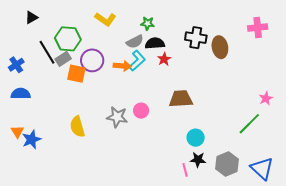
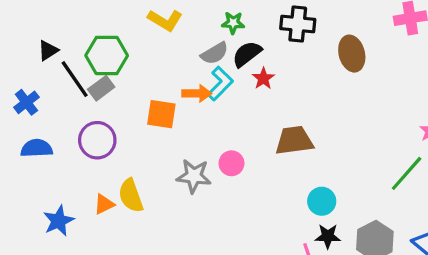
black triangle: (31, 17) -> (48, 51), moved
black cross: (196, 38) -> (298, 24), moved
black semicircle: (155, 43) -> (247, 54), turned -30
purple circle: (92, 60) -> (97, 140), moved
orange square: (76, 74) -> (161, 114), moved
orange triangle: (17, 132) -> (104, 204), moved, turned 40

